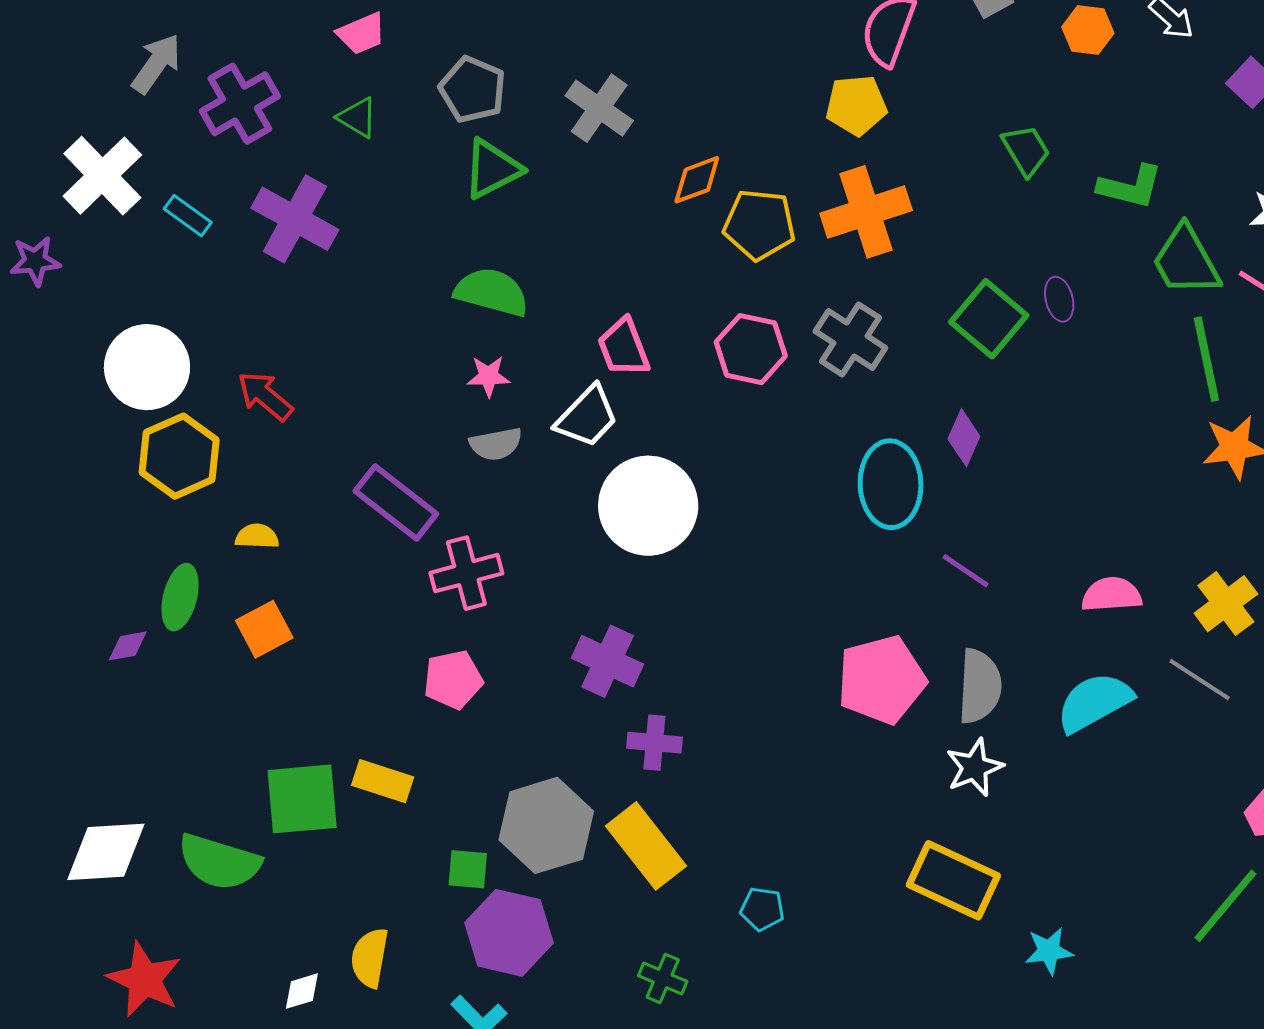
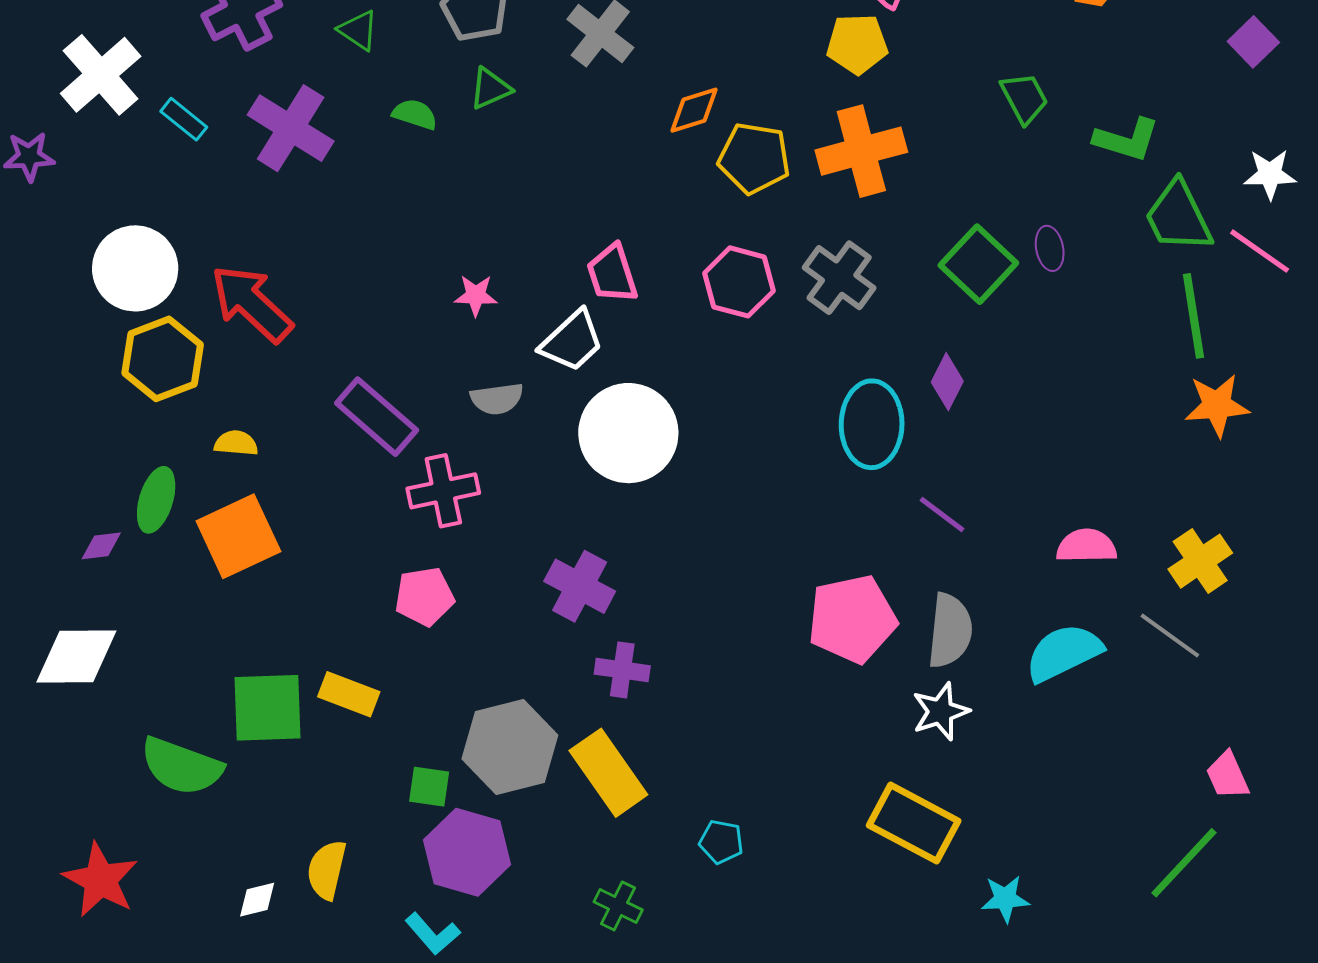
green triangle: (492, 169) -> (490, 89), size x0.7
green semicircle: (492, 292) -> (415, 114), moved, size x0.6
red arrow: (265, 396) -> (252, 303), size x1.5
gray semicircle: (496, 444) -> (497, 399), moved
orange square: (264, 629) -> (238, 536), size x1.5
white diamond: (106, 852) -> (76, 656), moved

